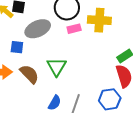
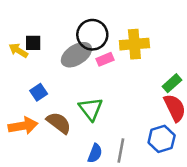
gray ellipse: (38, 29) -> (76, 55), moved
blue square: (17, 47) -> (39, 92), turned -32

